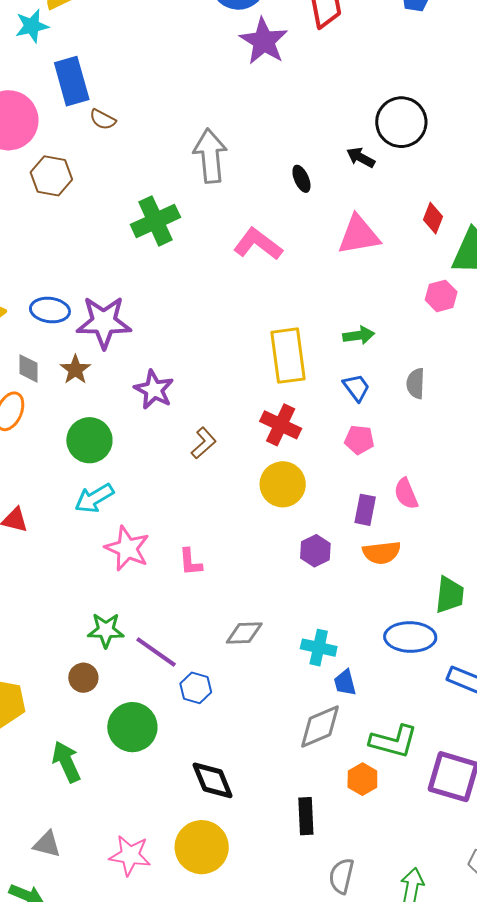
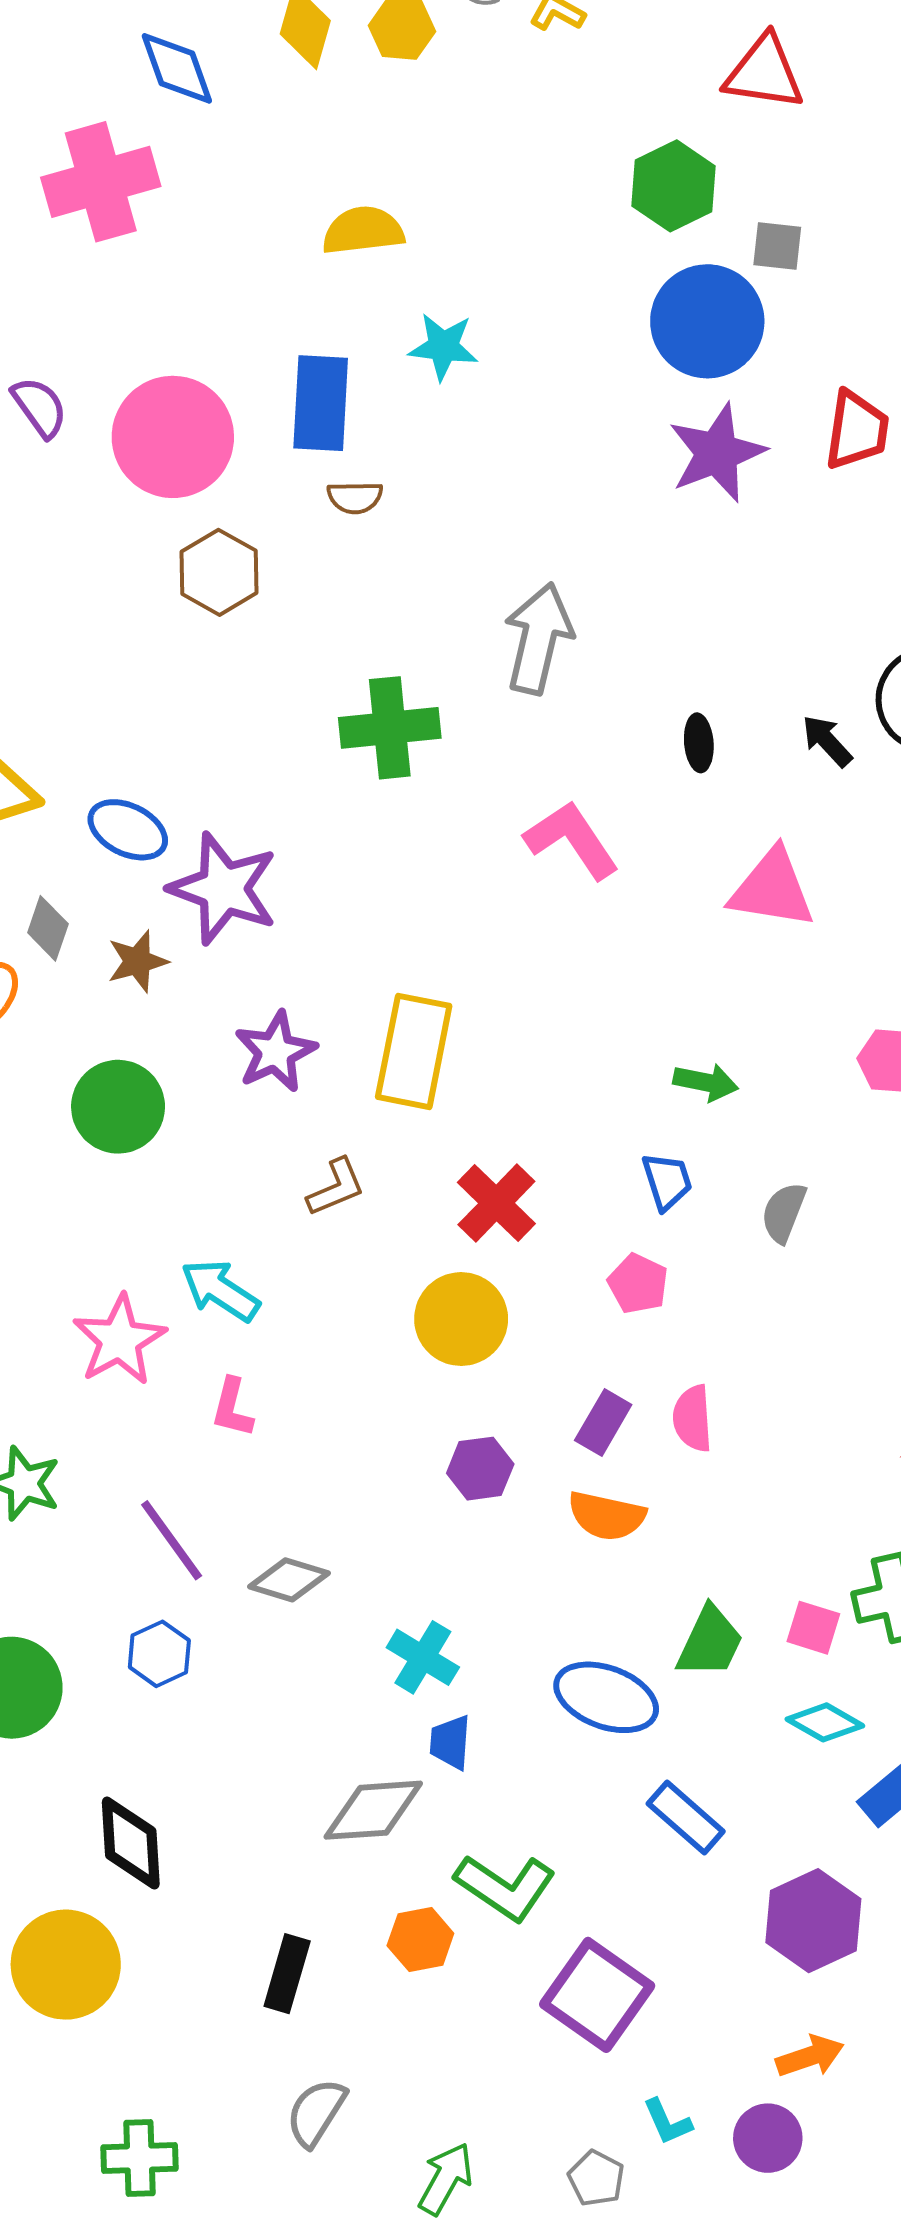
cyan star: (32, 26) -> (443, 347), moved
brown semicircle: (103, 119) -> (355, 497), turned -48
yellow rectangle: (288, 356) -> (414, 1051), moved
cyan arrow: (94, 498) -> (220, 1290), moved, turned 45
purple line: (156, 652) -> (172, 1540), moved

